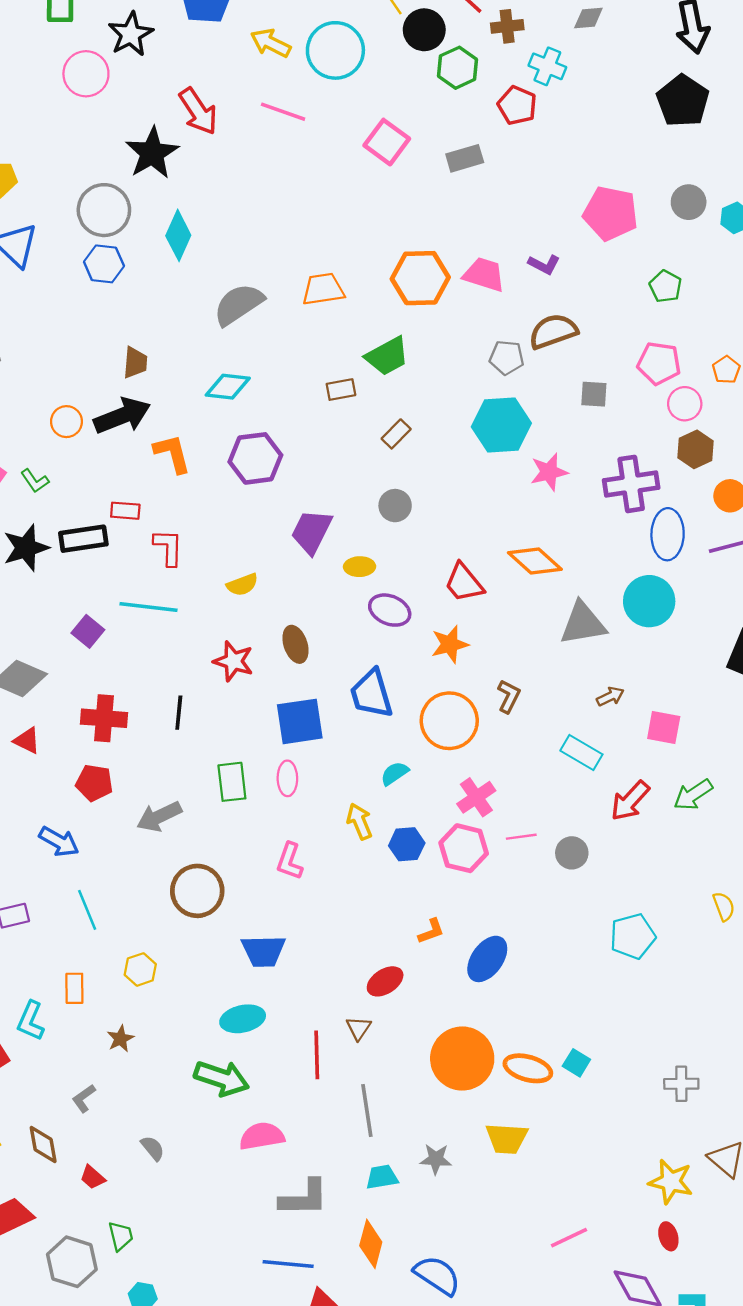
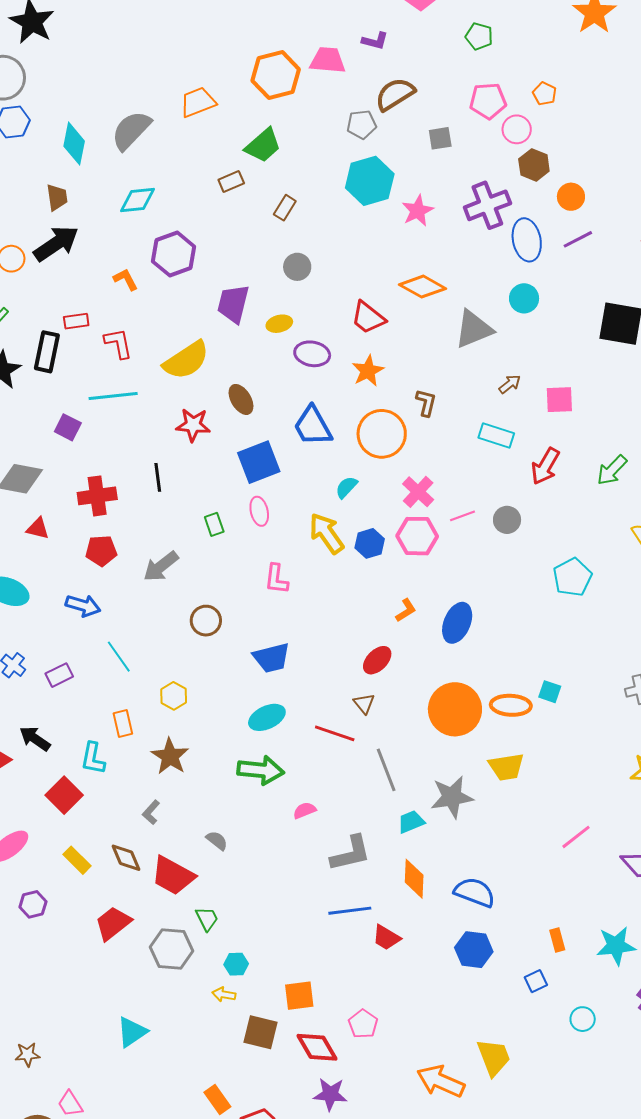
cyan diamond: (178, 235) -> (74, 144), moved
orange L-shape: (172, 453) -> (126, 279), moved, size x0.7
black rectangle: (83, 539) -> (47, 352), turned -57
yellow semicircle: (242, 585) -> (186, 360), size x1.8
cyan circle: (649, 601) -> (524, 298), size x0.7
green rectangle: (232, 782) -> (214, 524), size x0.7
green arrow: (693, 795) -> (612, 470), moved
yellow arrow: (359, 821) -> (326, 533), size x1.4
brown circle: (197, 891) -> (206, 621), size x0.7
brown star: (120, 1039) -> (170, 756), size x1.6
red line: (317, 1055) -> (335, 733), turned -57
pink semicircle: (262, 1136) -> (305, 810), size x0.6
gray star: (436, 1159) -> (452, 797), size x1.6
red trapezoid: (93, 1177) -> (173, 876), size x2.0

